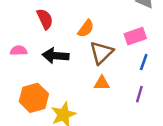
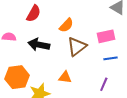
red semicircle: (45, 19) -> (34, 14), turned 48
blue line: (144, 62) -> (110, 58), turned 56
orange triangle: (102, 83) -> (65, 77), moved

